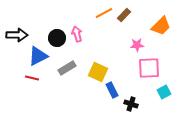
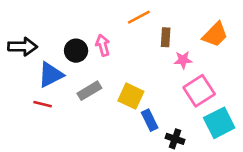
brown rectangle: (124, 15) -> (166, 37), moved, turned -40
pink square: (149, 68) -> (199, 91), turned -30
cyan square: (164, 92) -> (219, 123), size x1.6

